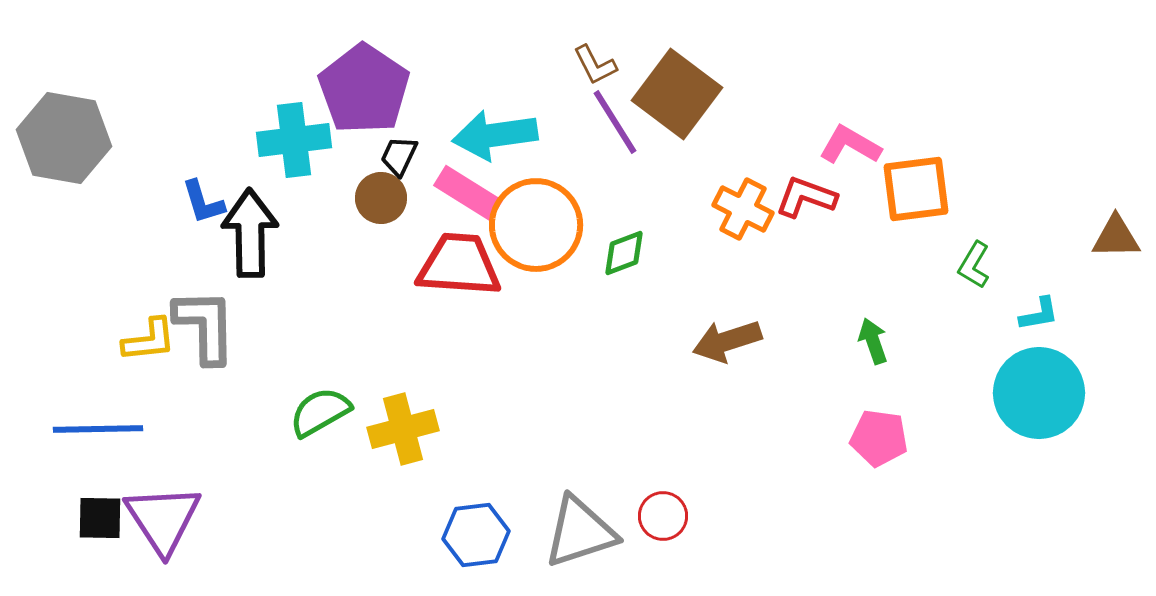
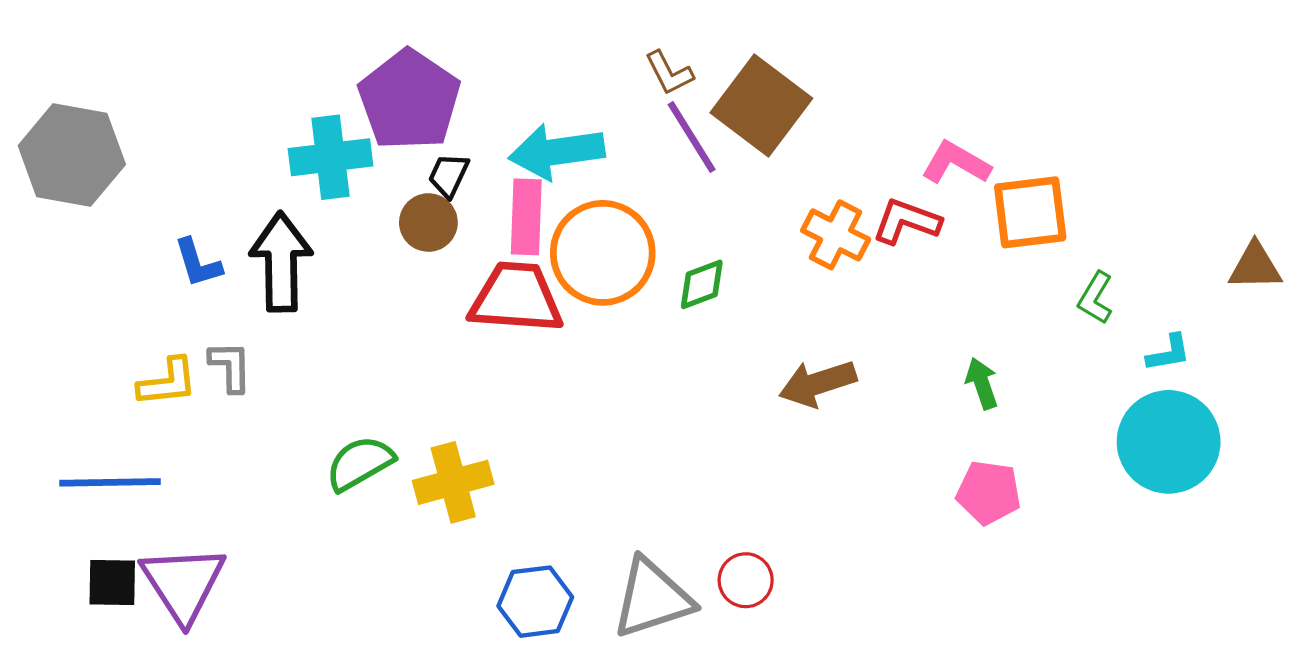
pink rectangle: (468, 193) -> (526, 217), turned 60
blue L-shape: (203, 202) -> (198, 263), moved
gray L-shape: (205, 326) -> (230, 366), size x0.6

